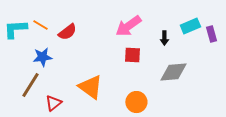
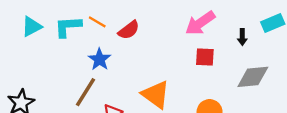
blue star: (42, 57) -> (99, 59), turned -30

